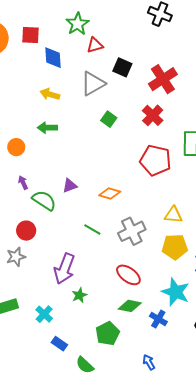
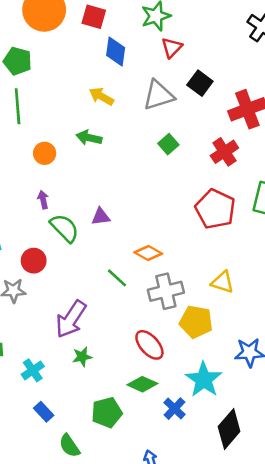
red triangle: (95, 45) -> (172, 48), turned -42
orange diamond: (110, 193) -> (148, 253), moved
yellow pentagon: (175, 247) -> (196, 322), moved

